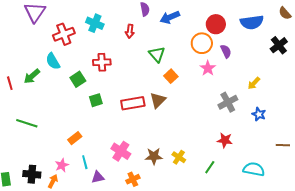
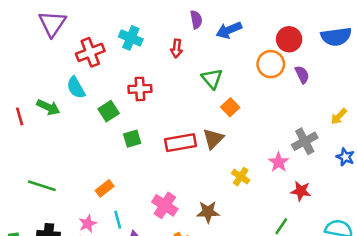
pink star: (208, 68) -> (279, 162), moved
green arrow: (32, 76) -> (48, 107), turned -114
green line: (27, 123) -> (42, 186), moved
yellow cross: (179, 157) -> (241, 177), moved

